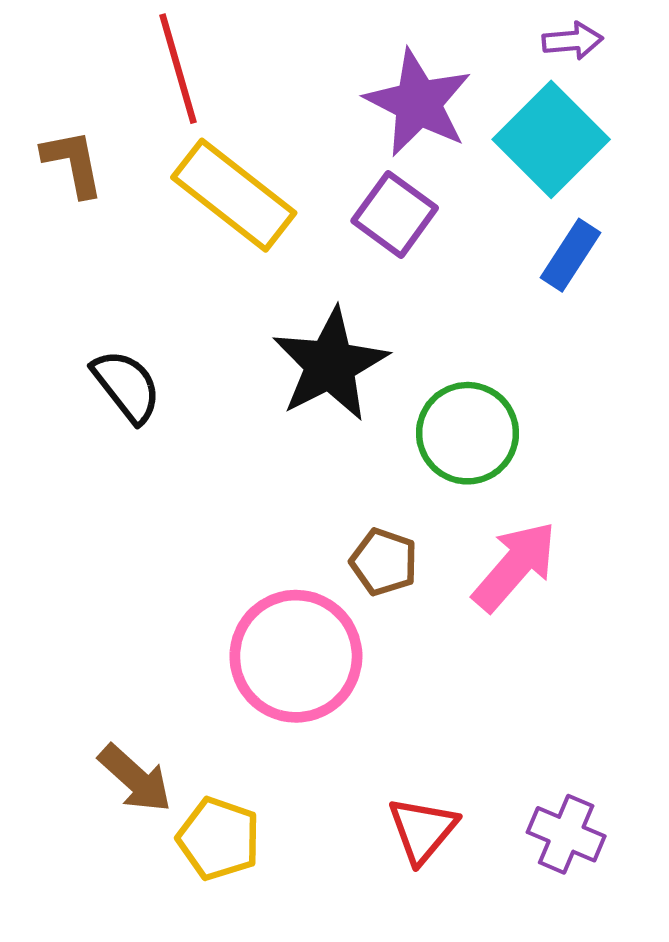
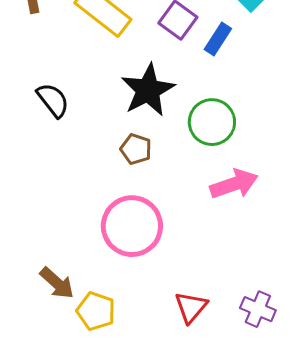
blue rectangle: (570, 255) -> (218, 39), moved
brown pentagon: (384, 562) -> (136, 149), moved
pink arrow: (515, 566) -> (234, 184), turned 30

